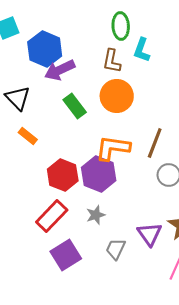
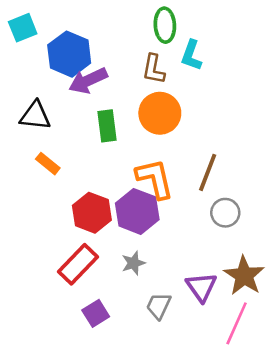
black triangle: (18, 98) -> (35, 116), turned -40
green rectangle: (75, 106) -> (107, 126), turned 30
orange L-shape: (113, 148) -> (155, 179), turned 69
purple square: (66, 255) -> (96, 313), size x0.7

